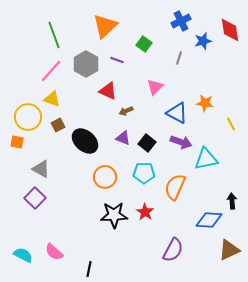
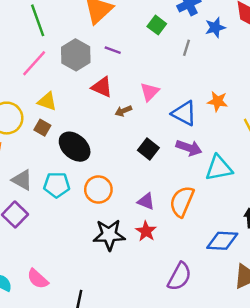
green square: (144, 44) -> (157, 25), moved
pink triangle: (155, 87) -> (150, 92), moved
yellow triangle: (52, 99) -> (47, 101), moved
brown square: (58, 125) -> (42, 128), turned -32
purple triangle: (123, 138) -> (146, 201), moved
cyan pentagon: (144, 173) -> (57, 185), moved

